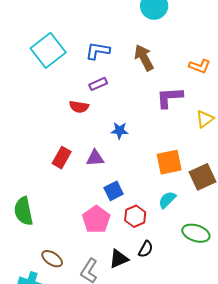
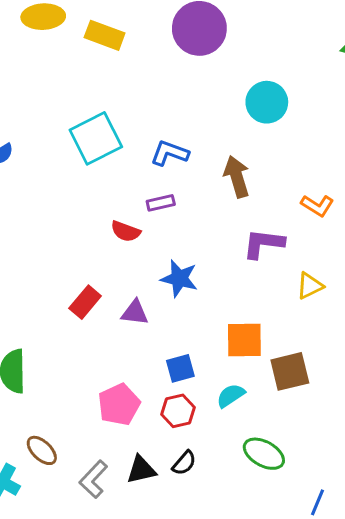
blue star: (120, 131) -> (179, 278), size x1.4
blue square: (114, 191) -> (180, 368), moved

